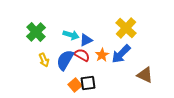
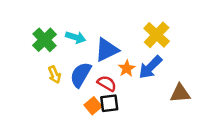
cyan arrow: (71, 35) -> (76, 37), moved
blue triangle: (86, 40) -> (107, 50), size x1.5
red semicircle: (82, 55) -> (107, 83), moved
brown triangle: (145, 75) -> (180, 93), turned -30

